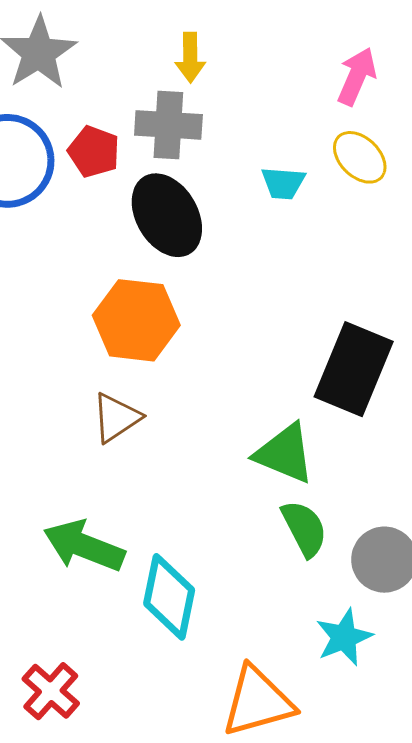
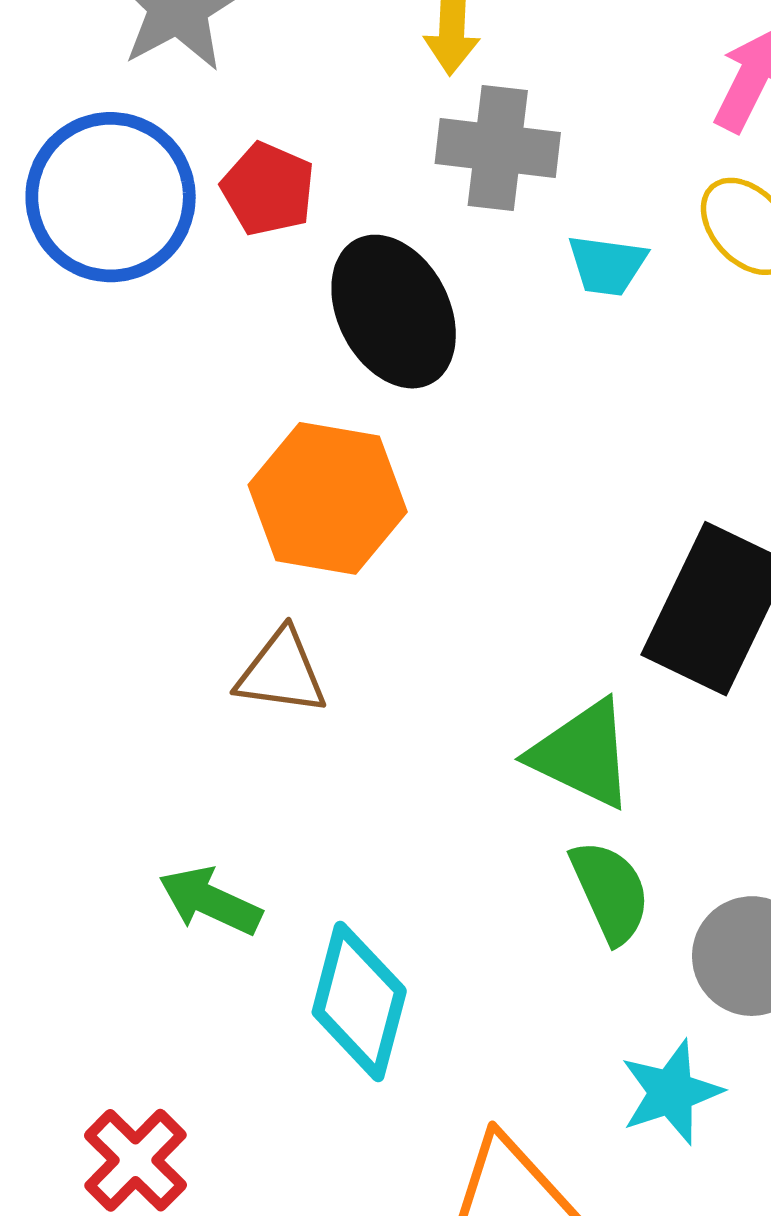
gray cross: (168, 125) -> (498, 148), moved
brown triangle: (116, 418) -> (281, 672), turned 38
green arrow: (84, 546) -> (210, 901), size x0.7

